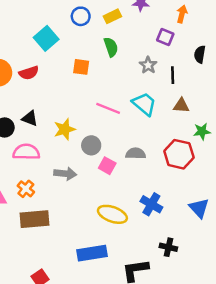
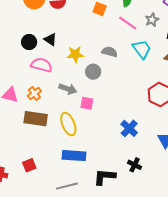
pink line: (108, 108) -> (128, 23), moved
gray semicircle: (136, 153) -> (110, 52), moved
pink square: (107, 166) -> (87, 103), moved, turned -32
yellow ellipse: (112, 214) -> (68, 124), moved, turned 35

